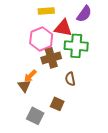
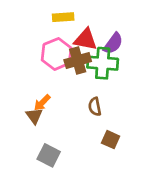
purple semicircle: (84, 14) -> (113, 43), moved
brown cross: (51, 58) -> (78, 61), moved
brown square: (57, 104) -> (111, 140), moved

